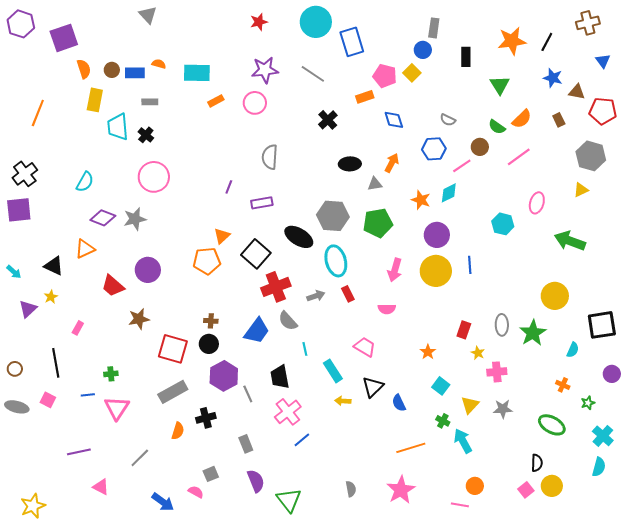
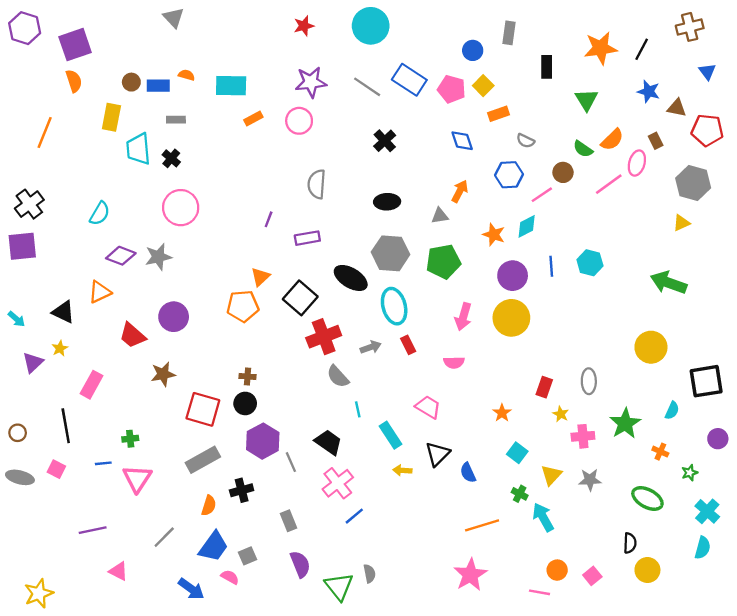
blue rectangle: (352, 42) -> (409, 80), moved, turned -40
blue circle: (423, 50) -> (473, 50), moved
orange semicircle: (84, 69) -> (74, 81), moved
orange rectangle: (365, 97) -> (498, 114), moved
black ellipse: (350, 164) -> (387, 202), moved
pink ellipse: (537, 203) -> (637, 163), moved
blue line: (470, 265) -> (551, 266), moved
pink rectangle: (78, 328) -> (91, 385), size x1.6
blue trapezoid: (257, 331) -> (213, 547), moved
green star: (533, 333) -> (625, 423), moved
black trapezoid: (280, 377) -> (328, 442), turned 135
gray semicircle: (351, 489) -> (369, 574), moved
pink square: (526, 490) -> (592, 576), moved

